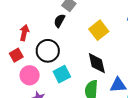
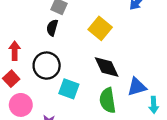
cyan square: (62, 74) -> (69, 89), turned -30
pink circle: (30, 75) -> (21, 105), moved

